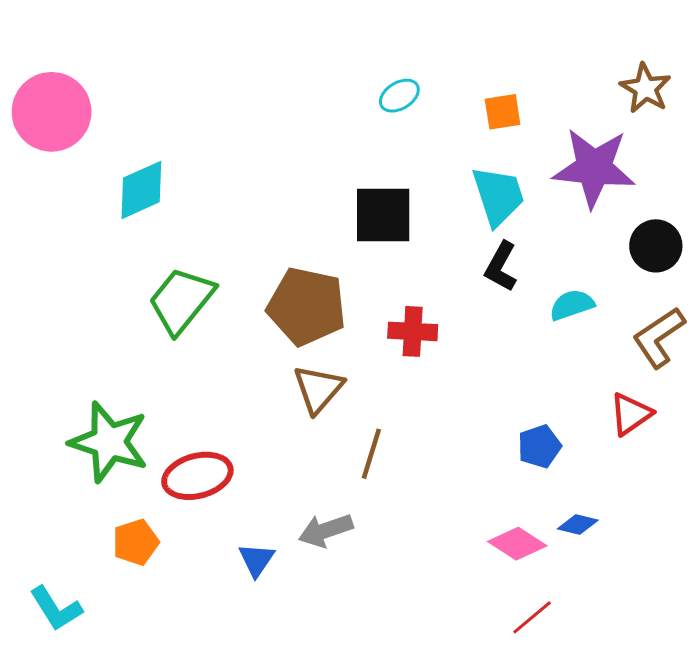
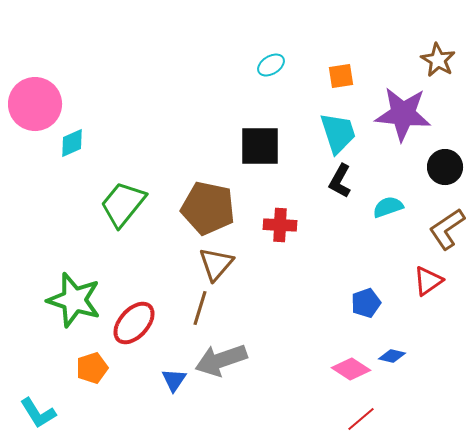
pink circle: (52, 112) -> (35, 104), moved
cyan diamond: (141, 190) -> (72, 143), moved, size x0.7
brown line: (371, 454) -> (200, 308), moved
red ellipse: (197, 476) -> (134, 323), turned -33
gray arrow: (326, 530) -> (221, 360), size x1.4

